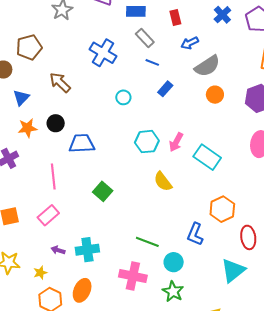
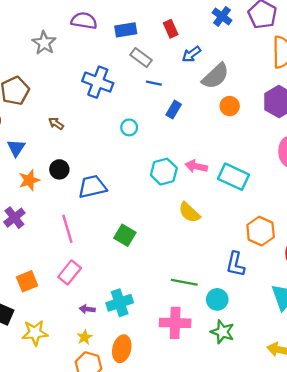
brown arrow: (60, 82) -> (56, 123), size x0.6
pink arrow: (176, 142) -> (196, 166), turned 84
yellow star: (40, 273) -> (84, 337), moved

